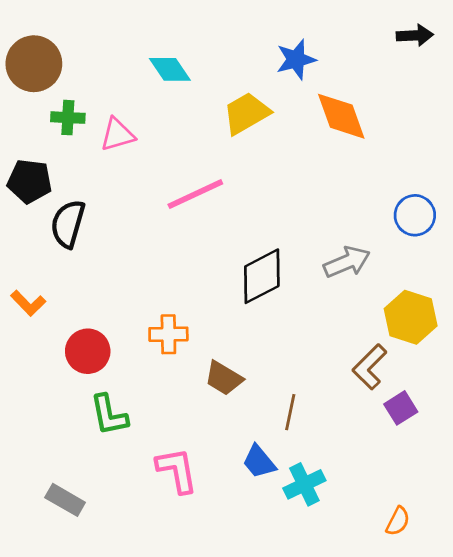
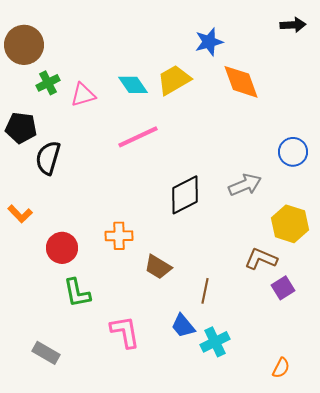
cyan diamond: (170, 69) -> (133, 85), moved
green cross: (68, 118) -> (48, 83), turned -30
brown L-shape: (370, 367) -> (261, 259), turned 68

